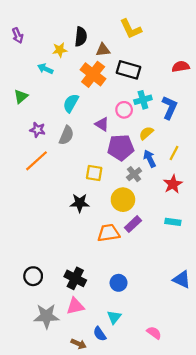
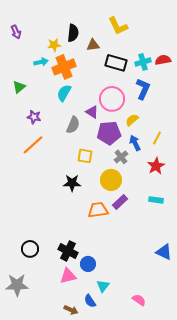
cyan arrow: (45, 69) -> (41, 62), turned 144
orange cross: (93, 74) -> (64, 67), moved, turned 30
cyan cross: (143, 100) -> (143, 62), moved
blue L-shape: (170, 108) -> (143, 89), moved
pink circle: (124, 110) -> (112, 99), size x1.6
gray semicircle: (66, 135) -> (73, 125), moved
blue circle: (119, 283) -> (88, 264), moved
gray star: (46, 316) -> (17, 285), moved

